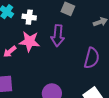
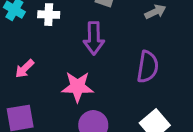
pink star: (29, 41) -> (77, 87), moved

